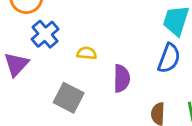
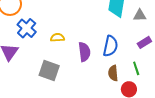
blue semicircle: (169, 58) -> (110, 46), moved

